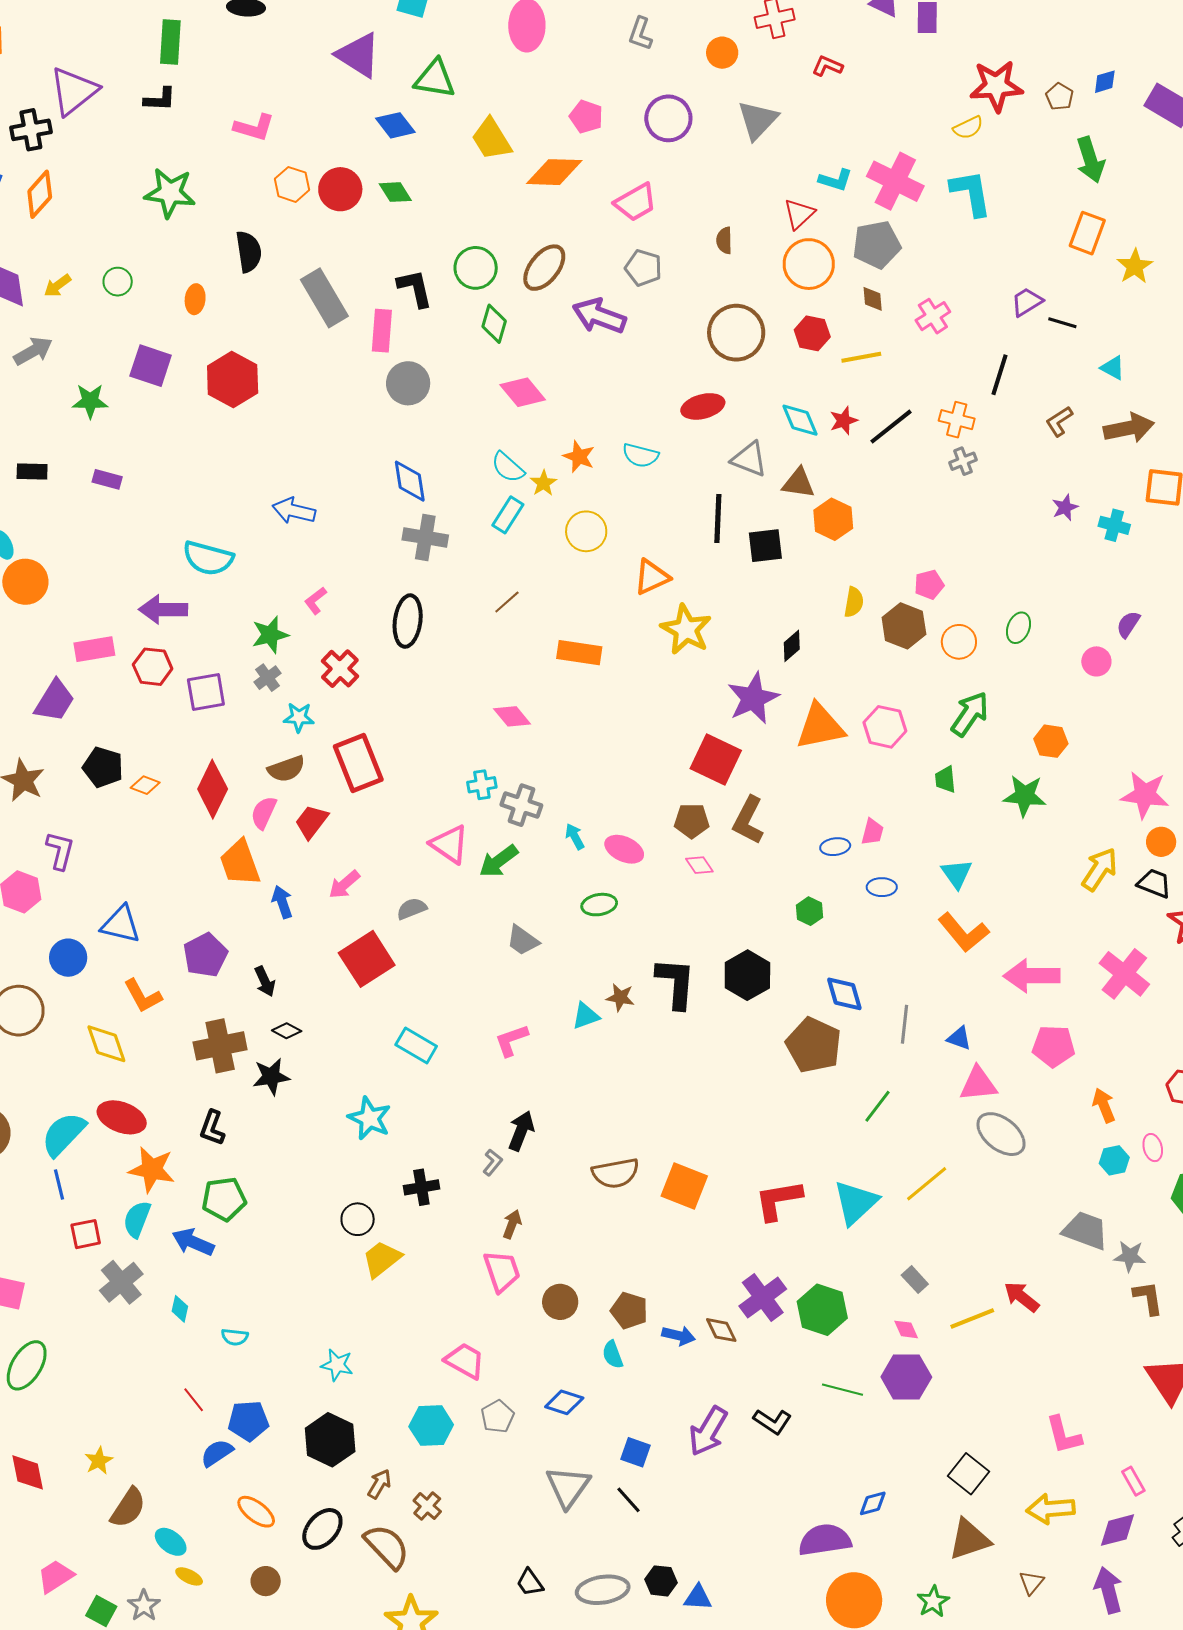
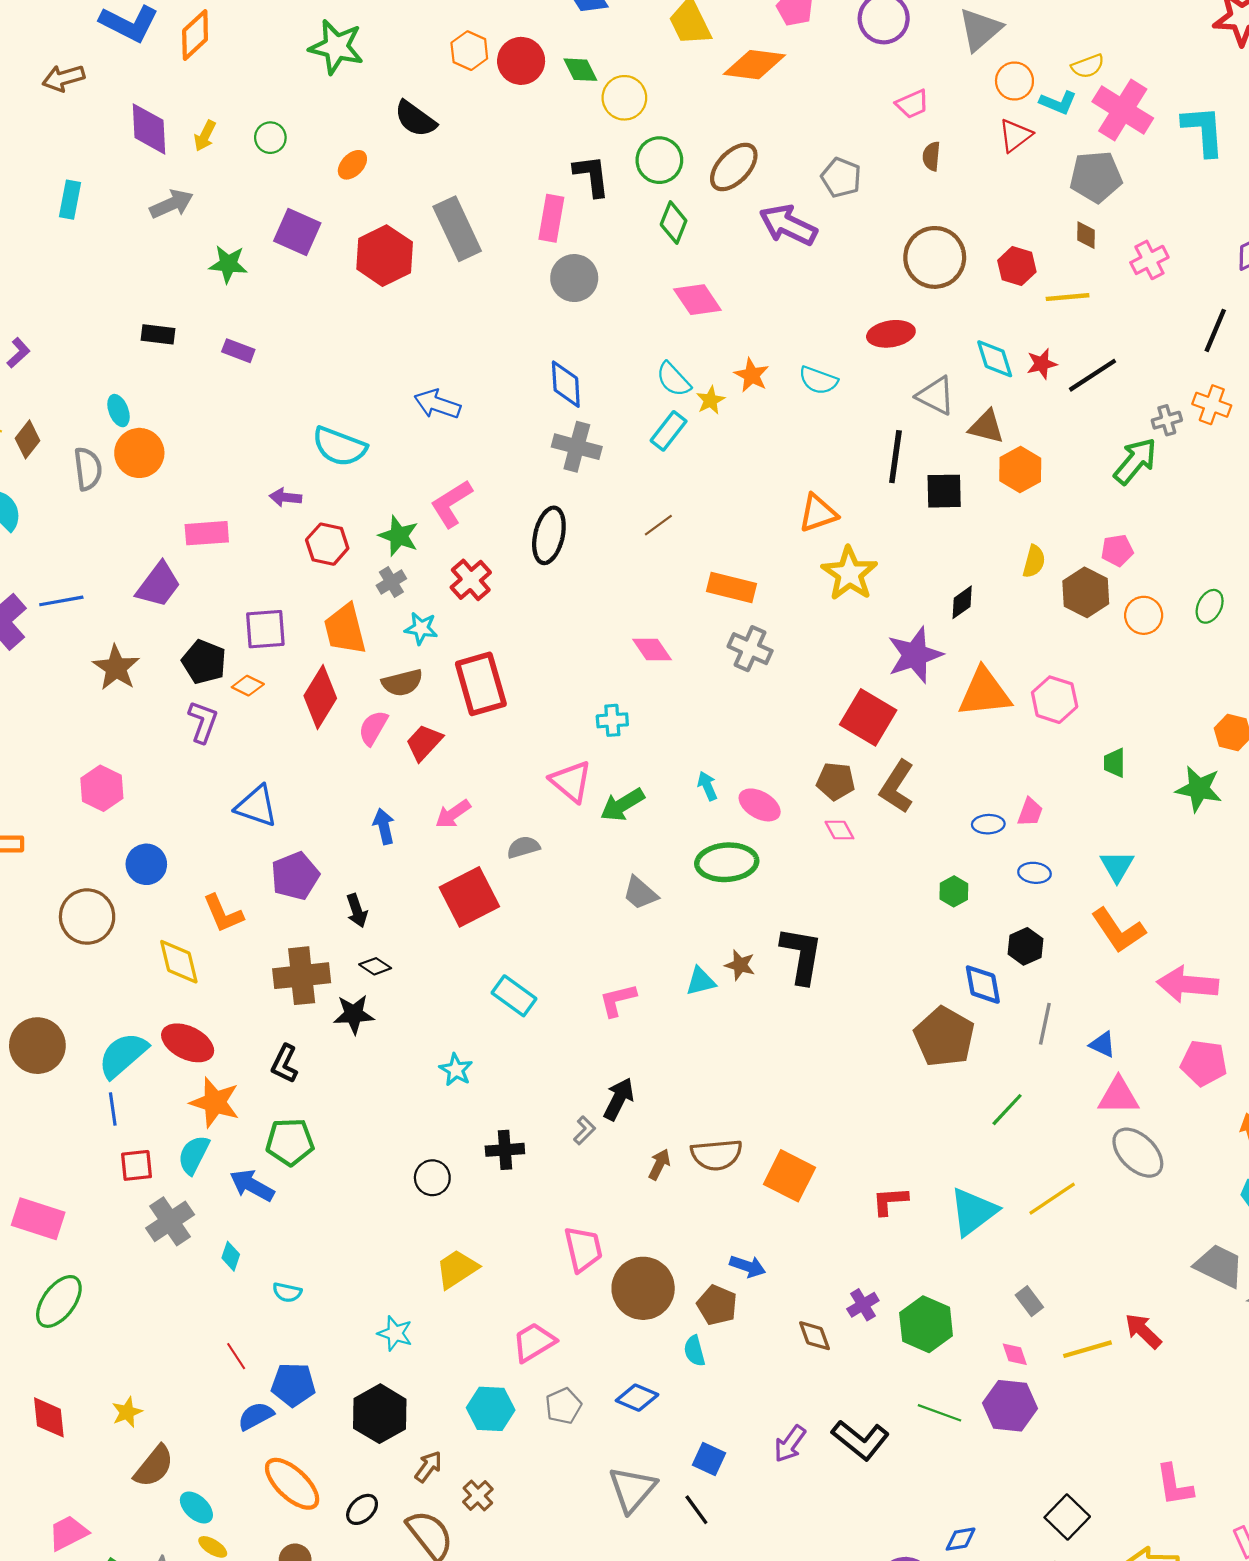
yellow semicircle: (968, 128) -> (1088, 66), moved
pink trapezoid: (636, 202) -> (912, 104), moved, size x0.7
black semicircle: (249, 252) -> (415, 119), turned 129
orange circle: (809, 264) -> (1014, 81), moved, size x0.7
yellow arrow: (58, 286) -> (205, 136), turned -32
gray rectangle: (324, 298) -> (457, 229), moved
orange ellipse: (195, 299) -> (352, 165), turned 32
orange cross: (957, 420) -> (1212, 405), moved
yellow circle: (586, 531) -> (624, 98), moved
pink L-shape: (316, 601) -> (451, 504), size x1.6
purple arrow: (163, 609) -> (285, 497), size x0.6
green star: (270, 635) -> (399, 536), turned 30
red hexagon: (153, 667) -> (327, 544), moved
purple square: (206, 692) -> (265, 629), moved
green arrow: (970, 714) -> (1135, 461), moved
gray cross: (521, 805) -> (750, 649), moved
purple L-shape: (60, 851) -> (203, 722), moved
orange trapezoid: (240, 863) -> (345, 629), moved
green ellipse: (599, 905) -> (727, 862), size x1.6
blue triangle: (121, 924) -> (256, 806), moved
black hexagon: (747, 975) -> (1025, 946), moved, size x0.7
cyan star: (370, 1118) -> (456, 1070), size x0.7
red L-shape: (778, 1200) -> (890, 1201), size x0.7
brown arrow: (512, 1224) -> (659, 1164), moved
yellow trapezoid: (382, 1259) -> (457, 1269), moved
purple cross: (763, 1298) -> (863, 1305), size x0.6
brown circle: (560, 1302) -> (643, 1288), size x1.6
blue arrow: (679, 1336) -> (748, 1266), moved
pink trapezoid: (465, 1361) -> (534, 1342), turned -66
black L-shape: (772, 1421) -> (860, 1440), size x1.4
purple arrow: (708, 1431) -> (790, 1444), size x0.7
orange ellipse: (256, 1512) -> (292, 1484), size x1.4
black ellipse: (322, 1529) -> (362, 1509), size x0.7

